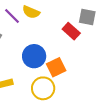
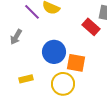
orange square: (56, 67) -> (76, 63), turned 36

